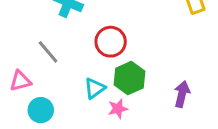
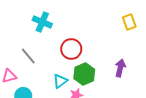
purple arrow: (182, 94) -> (120, 68), moved

